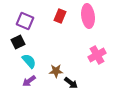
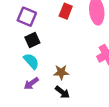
black square: (18, 42) -> (32, 40), moved
black arrow: (71, 83) -> (62, 92), moved

